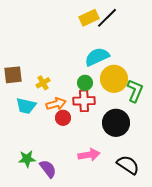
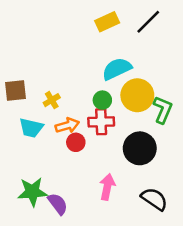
black line: (107, 18) -> (148, 22), moved
pink arrow: (89, 155) -> (107, 187), turned -70
green star: (27, 159) -> (32, 192), size x1.4

